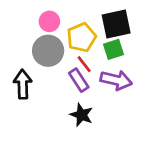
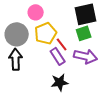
yellow pentagon: (81, 37) -> (46, 33), moved
gray circle: (48, 51) -> (17, 34), moved
black star: (81, 115) -> (60, 82), turned -30

